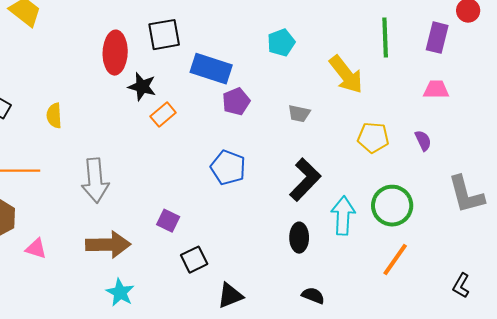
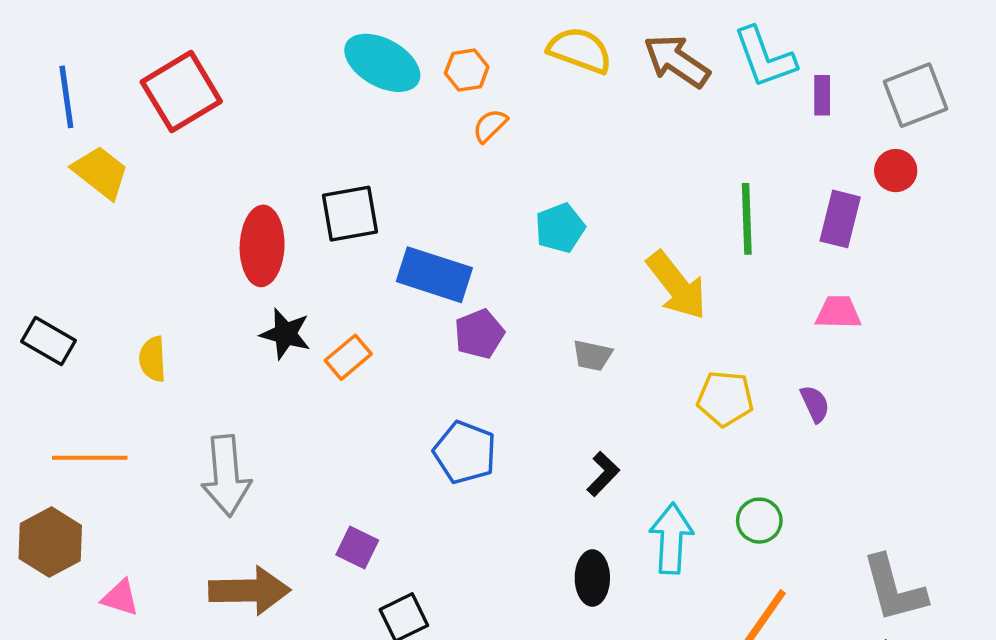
black star: (142, 87) -> (285, 334), moved
black L-shape: (305, 180) -> (603, 474), size x0.6
gray L-shape: (466, 195) -> (894, 589), moved
green circle: (392, 206) -> (759, 521), size x0.6

